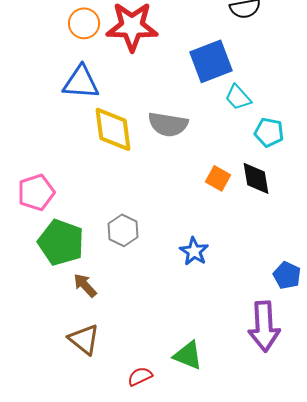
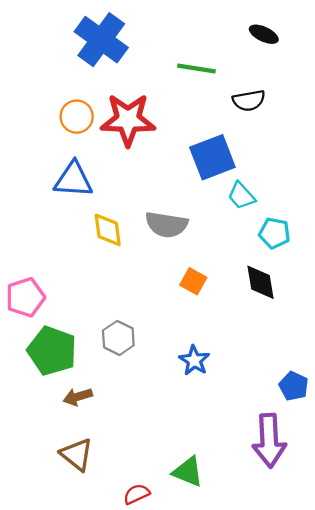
yellow diamond: (113, 129) -> (108, 230), size x0.7
orange square: (218, 178) -> (193, 281), moved
brown arrow: (85, 285) -> (78, 397), turned -64

